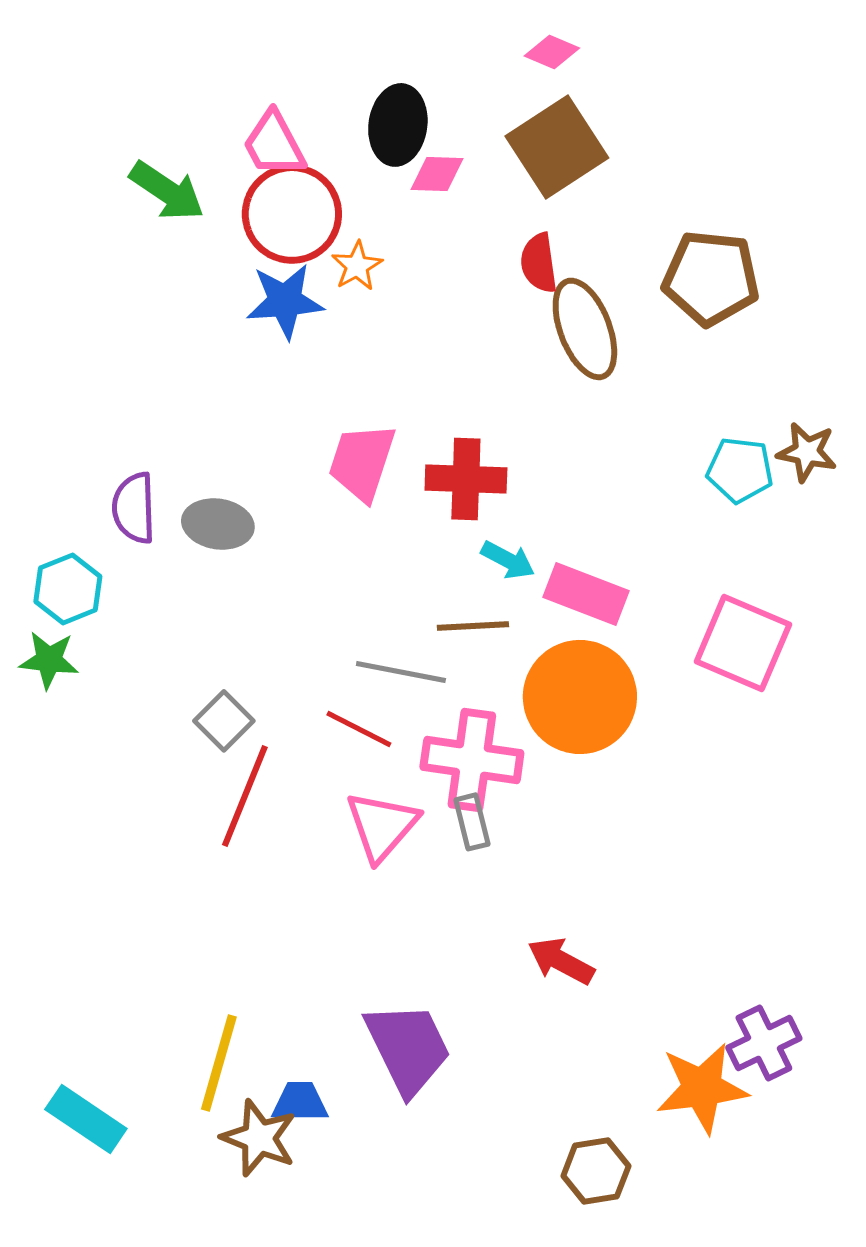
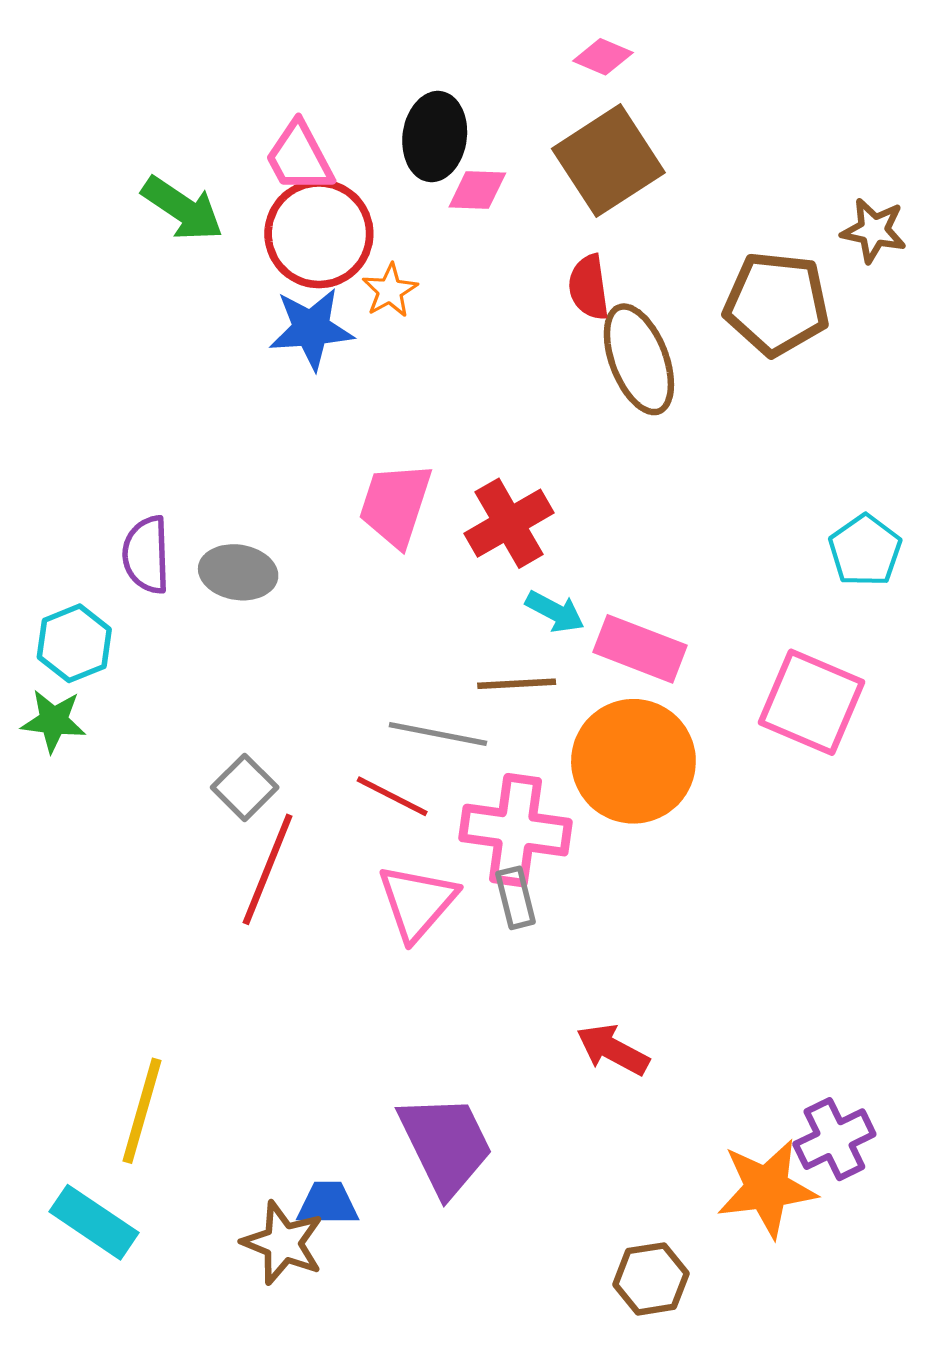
brown star: (807, 452) -> (874, 230), moved
cyan pentagon: (740, 470) -> (865, 550), moved, turned 30
red cross: (466, 479) -> (509, 523), turned -32
yellow line: (219, 1063) -> (142, 1111), moved

